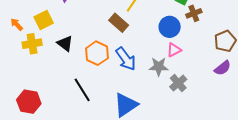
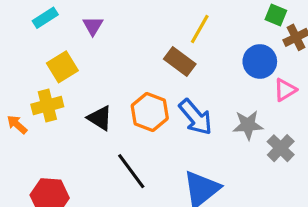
orange arrow: (17, 24) -> (17, 125), moved
black triangle: (65, 43) -> (100, 118), moved
pink triangle: (174, 50) -> (285, 90), moved

